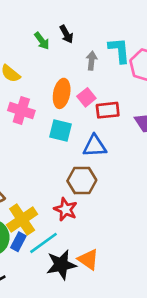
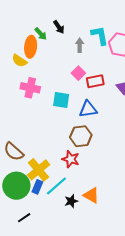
orange ellipse: (62, 93) -> (31, 47), moved
black star: (61, 265) -> (71, 201), size x0.6

